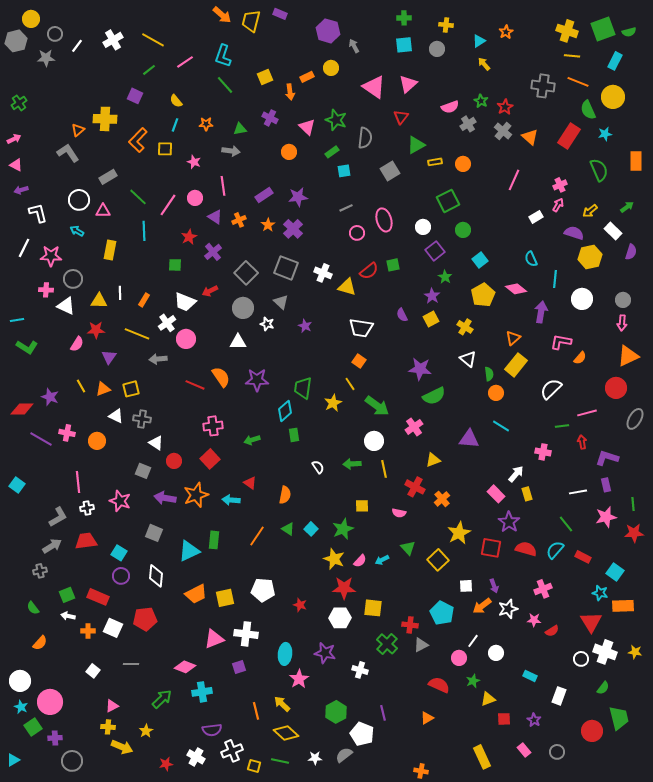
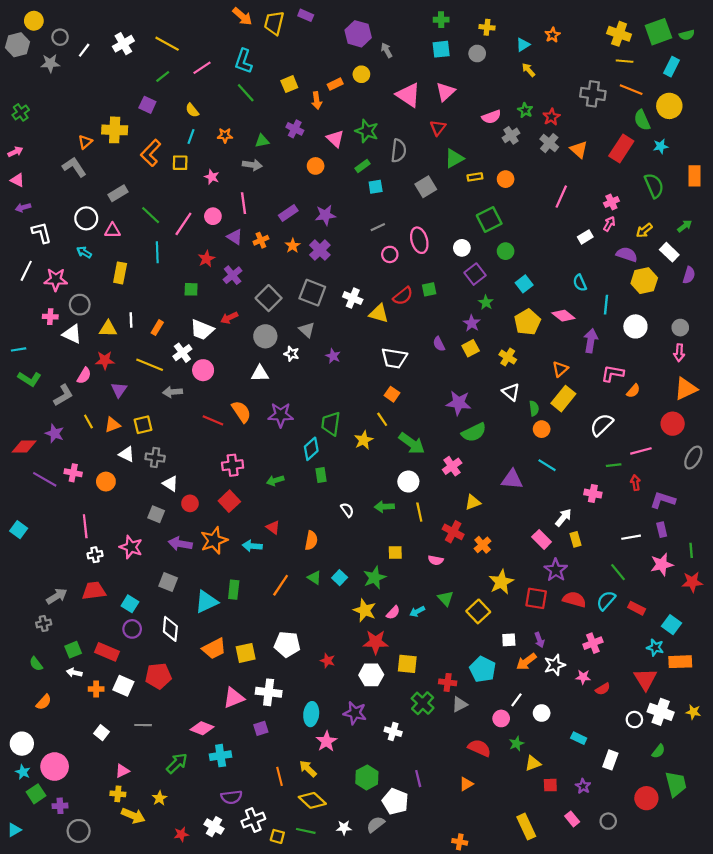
gray L-shape: (58, 517) -> (63, 395), moved

